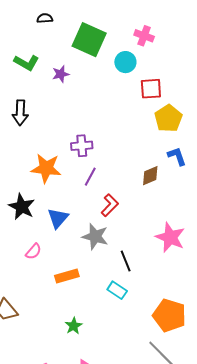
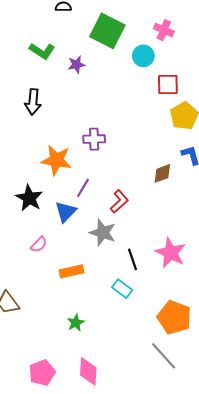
purple line: (90, 177) -> (83, 188), moved
pink star: (170, 237) -> (171, 253), moved

